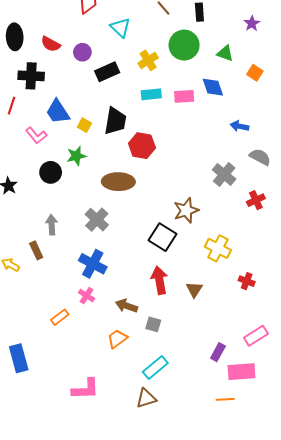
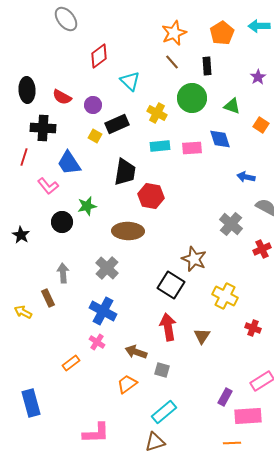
yellow cross: (148, 60) -> (157, 113), turned -30
yellow square: (84, 125) -> (95, 136), moved
brown star: (186, 210) -> (194, 259), turned -30

